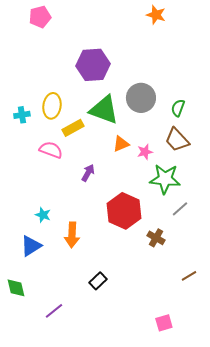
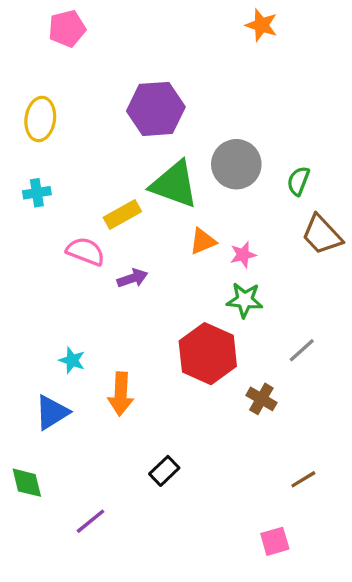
yellow ellipse: (52, 106) -> (40, 119), moved
brown trapezoid: (177, 140) -> (322, 235), moved
purple arrow: (88, 173) -> (132, 278), moved, turned 42
green star: (165, 179) -> (245, 300), moved, size x0.7
brown line: (189, 276) -> (303, 479), moved

